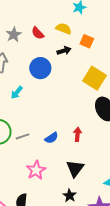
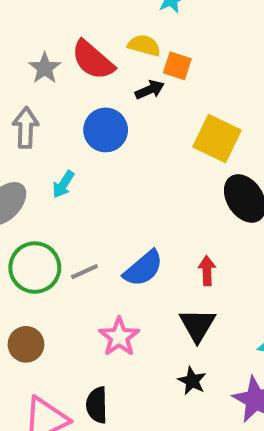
red semicircle: (38, 33) -> (93, 60), size x1.6
orange square: (87, 41) -> (177, 66), moved
red arrow: (77, 134) -> (207, 271), moved
blue semicircle: (52, 138) -> (143, 268), size x1.5

